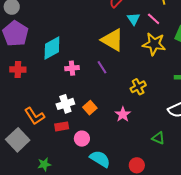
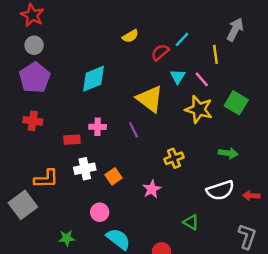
cyan diamond: (52, 48) -> (94, 79), moved
orange L-shape: (34, 116) -> (46, 179), turned -65
red rectangle: (62, 126) -> (72, 140), moved
green star: (44, 164) -> (67, 238), moved

